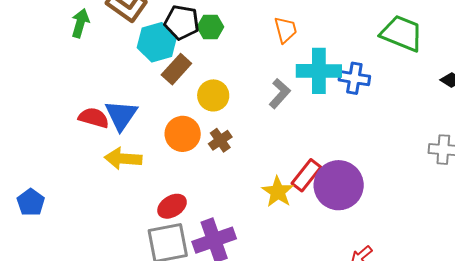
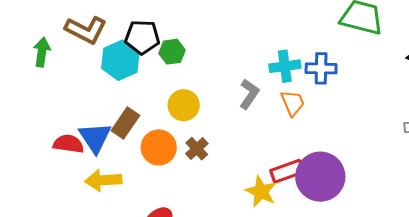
green hexagon: (210, 27) -> (172, 52), moved
orange trapezoid: (285, 30) -> (293, 103), moved
brown rectangle: (176, 69) -> (125, 123), moved
cyan cross: (319, 71) -> (285, 66), size x0.7
red rectangle: (306, 175) -> (287, 171), turned 40

